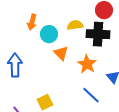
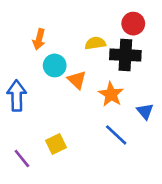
cyan circle: (49, 34) -> (55, 65), moved

